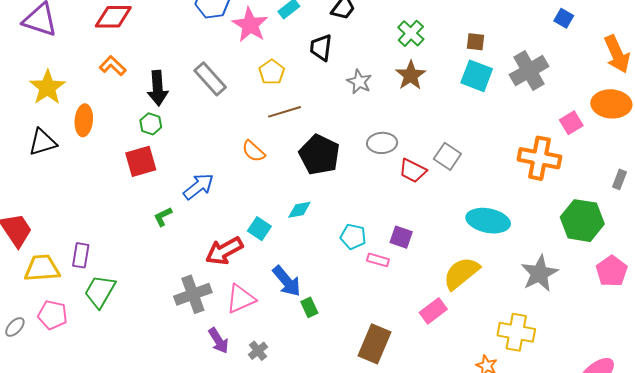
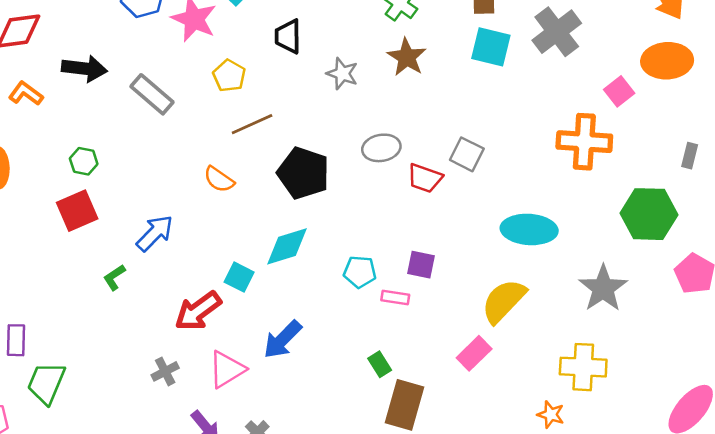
black arrow: (158, 88) -> (84, 68), moved, turned -72
cyan diamond: (299, 210) -> (287, 246), size x1.5
blue arrow: (287, 281) -> (282, 339), turned 92
gray cross: (193, 294) -> (165, 371), size x0.6
green rectangle: (309, 307) -> (380, 364), moved

